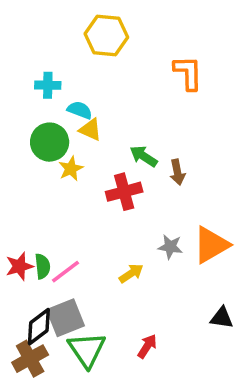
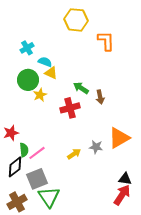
yellow hexagon: (106, 36) -> (76, 20), moved
cyan cross: (48, 85) -> (27, 48), turned -32
gray star: (170, 247) -> (96, 147), moved
red star: (19, 266) -> (11, 133), moved
black diamond: (39, 327) -> (15, 167), moved
red arrow: (147, 346) -> (122, 195), moved, size x1.5

